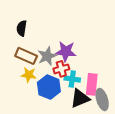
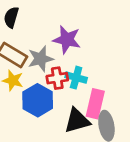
purple star: (66, 51) -> (67, 40), moved
cyan cross: (72, 79) -> (76, 78), moved

